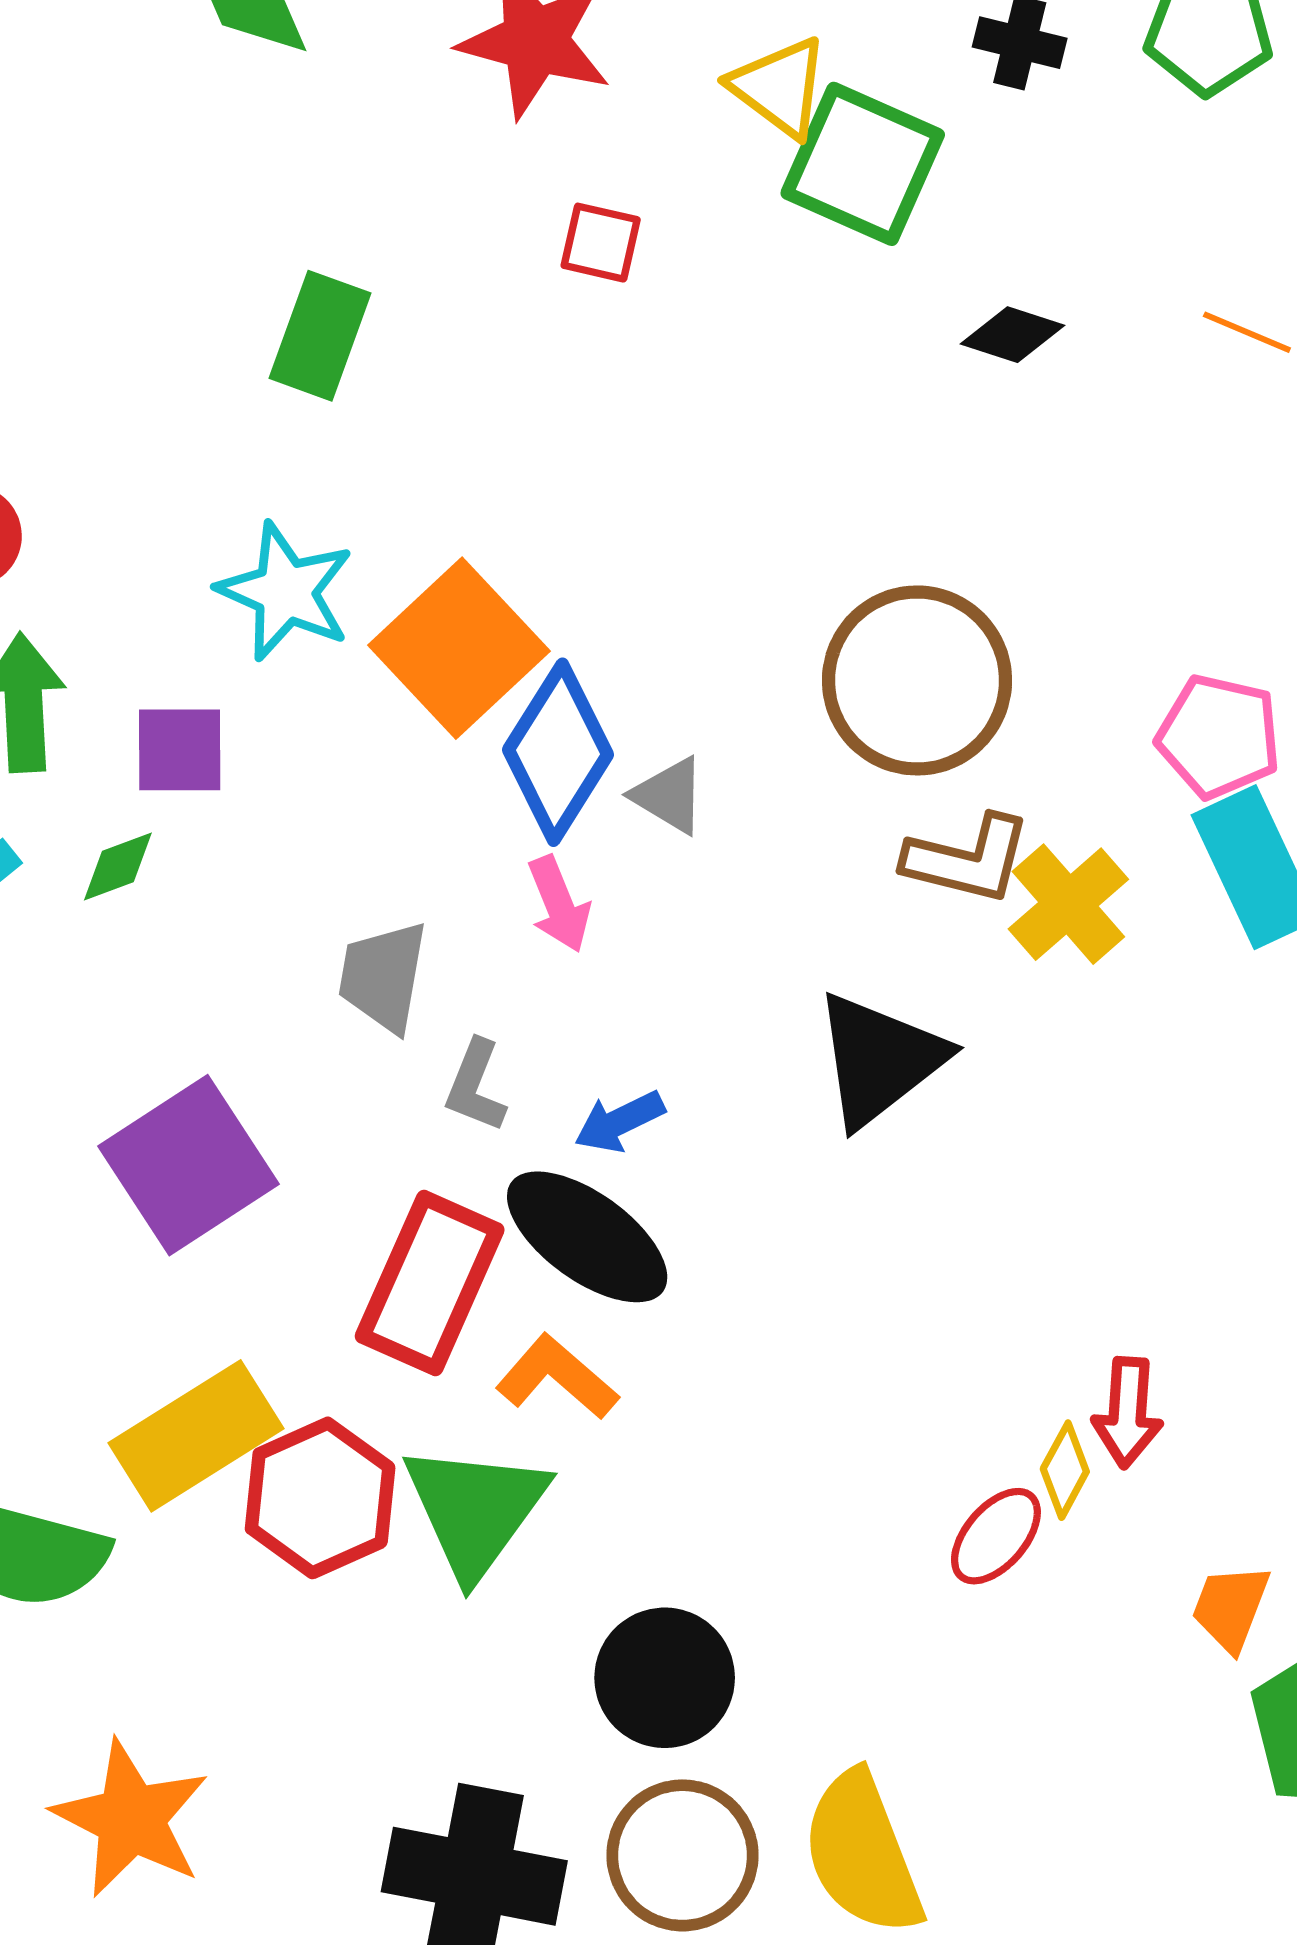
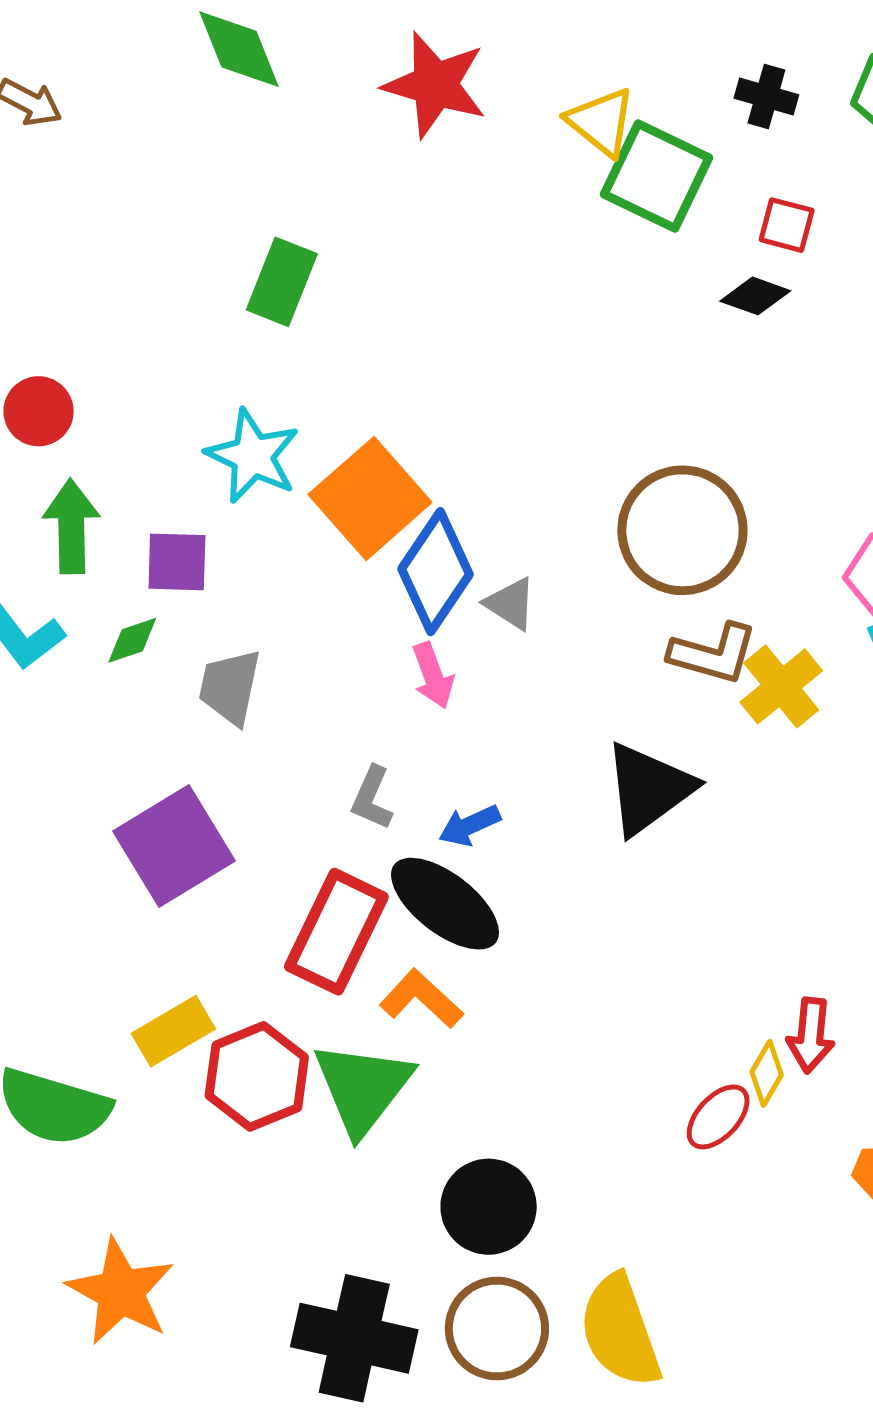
red square: (601, 243) -> (787, 225), moved
gray trapezoid: (383, 976) -> (230, 687), moved
yellow rectangle: (196, 1436) -> (173, 1031), size x0.7

